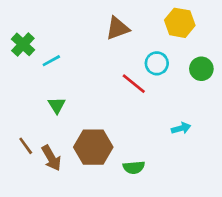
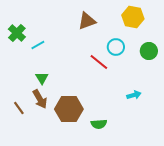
brown arrow: (51, 158) -> (40, 99), moved

